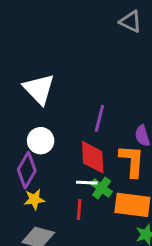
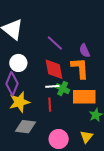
purple line: (99, 118) -> (55, 43), turned -54
yellow star: (34, 199) -> (19, 102), size x1.5

